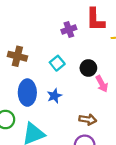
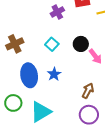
brown cross: (17, 56) -> (15, 44), turned -30
brown arrow: (88, 119) -> (88, 91), turned -63

